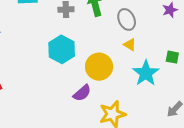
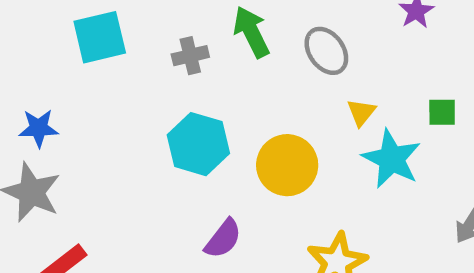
yellow triangle: (130, 45) -> (361, 112), moved, turned 48
purple semicircle: (82, 93) -> (223, 239), moved

